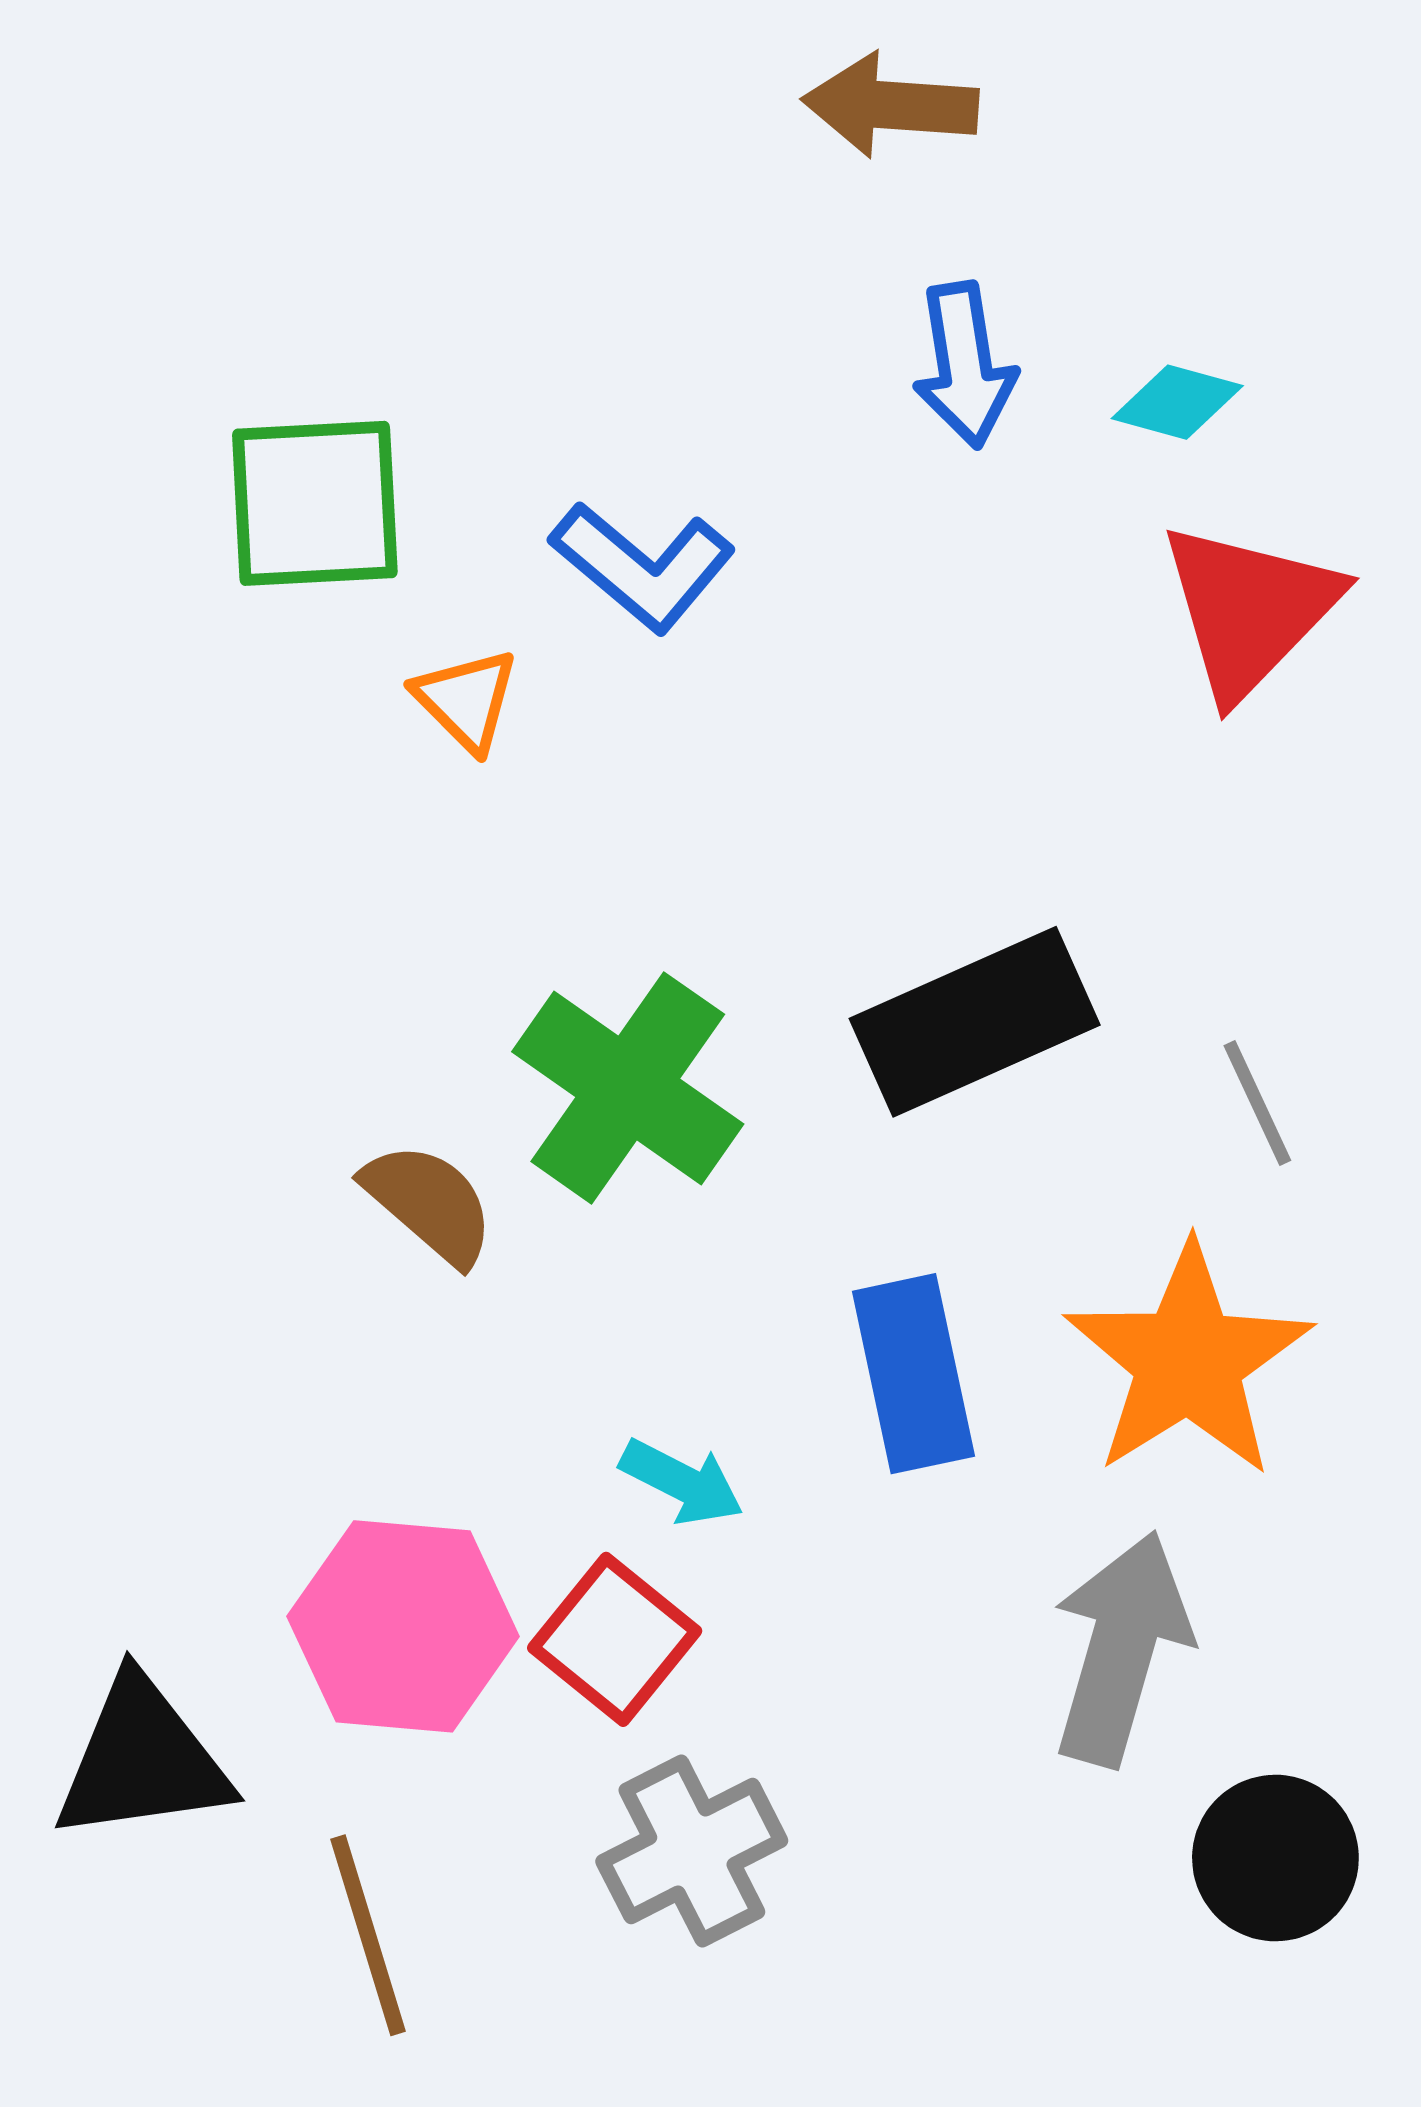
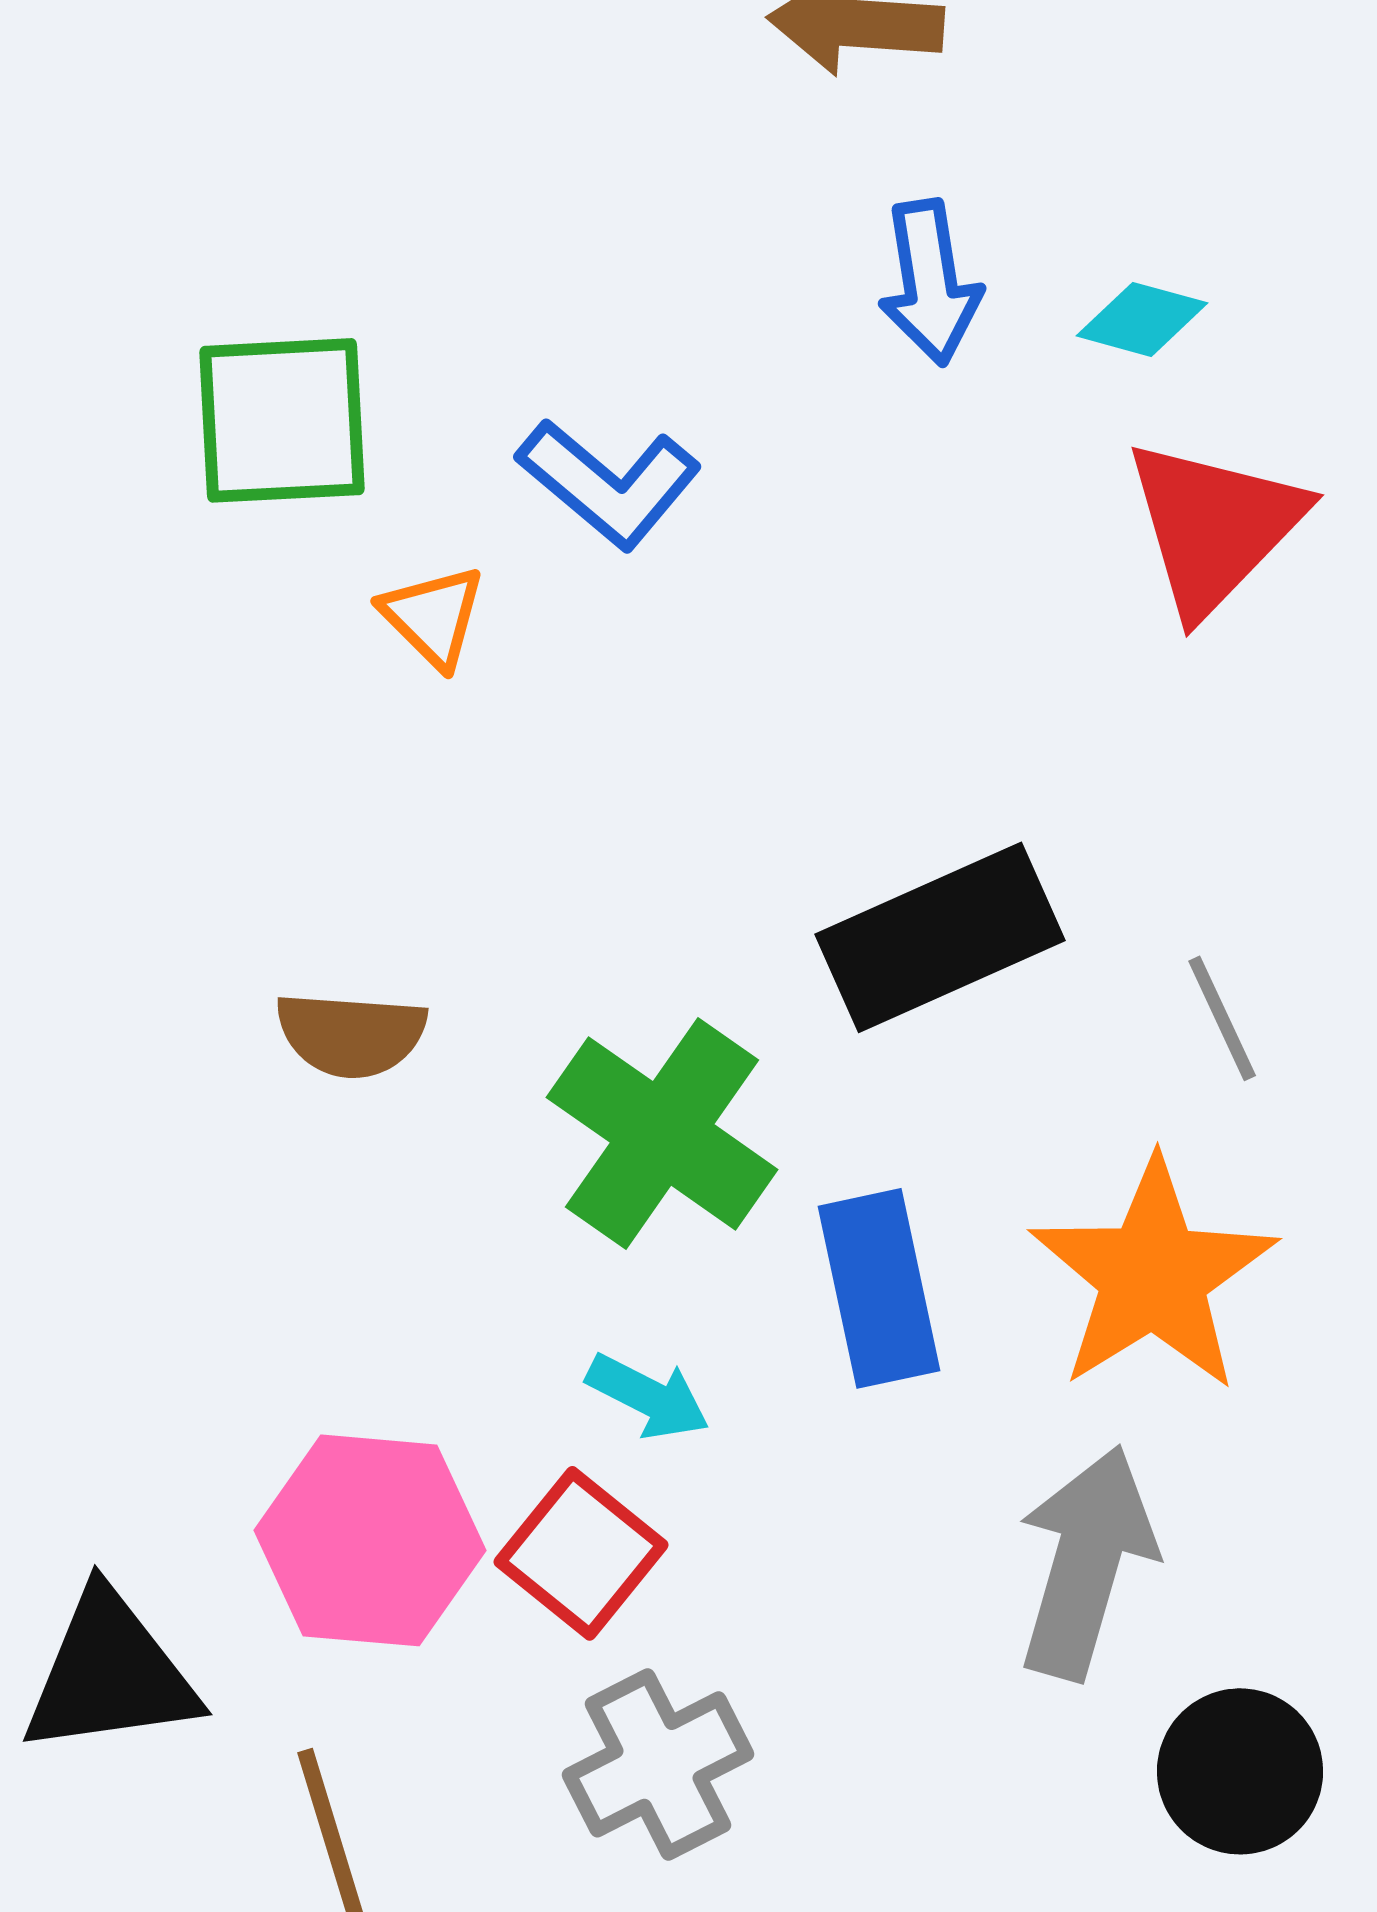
green cross: (628, 1088) -> (662, 1133), moved
brown semicircle: (429, 1203) -> (351, 1034), moved, turned 143

